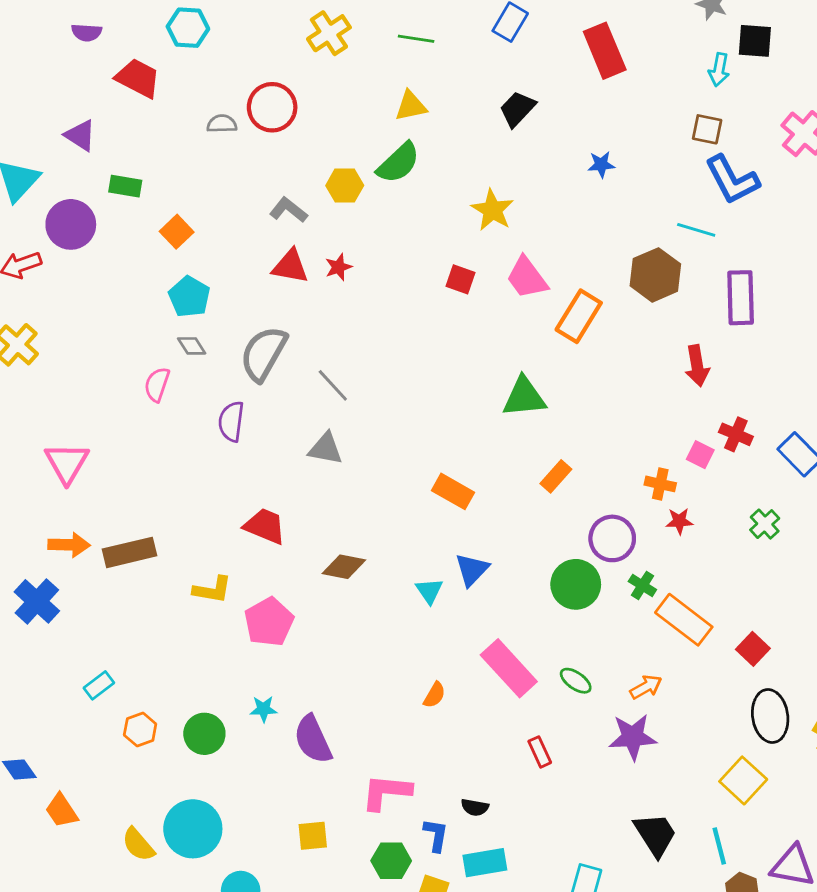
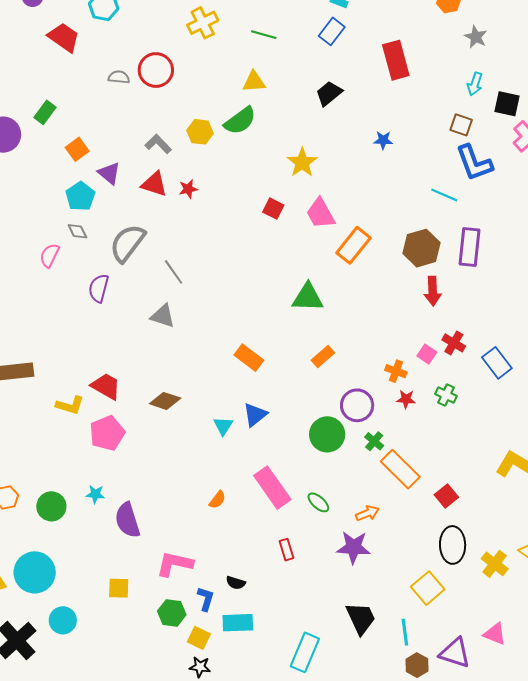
black square: (755, 41) -> (507, 104), moved
purple triangle: (80, 135) -> (109, 173), moved
green rectangle: (125, 186) -> (45, 112), turned -70
brown hexagon: (655, 275) -> (421, 248), moved
green cross: (765, 524) -> (446, 395), moved, turned -30
red trapezoid: (265, 526) -> (106, 386), moved

